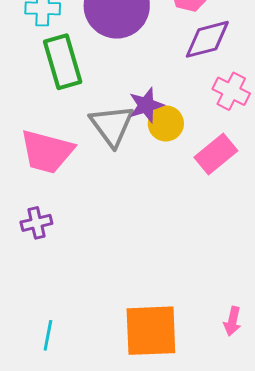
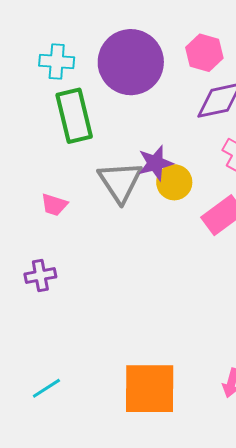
pink trapezoid: (47, 152) -> (54, 205), size x0.5
cyan line: (48, 335) -> (46, 388), turned 44

